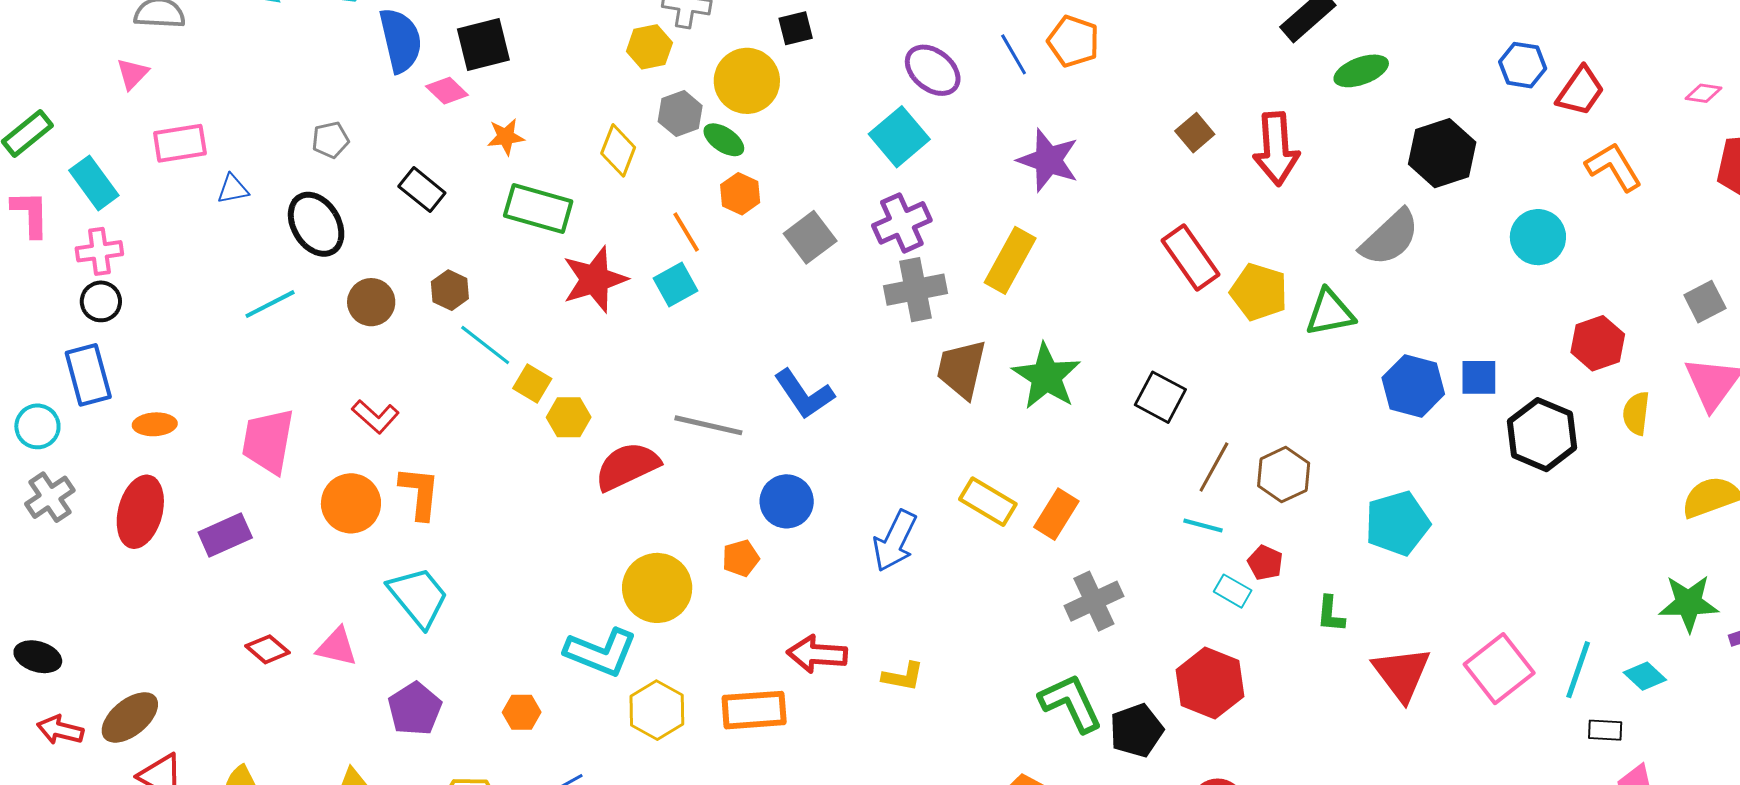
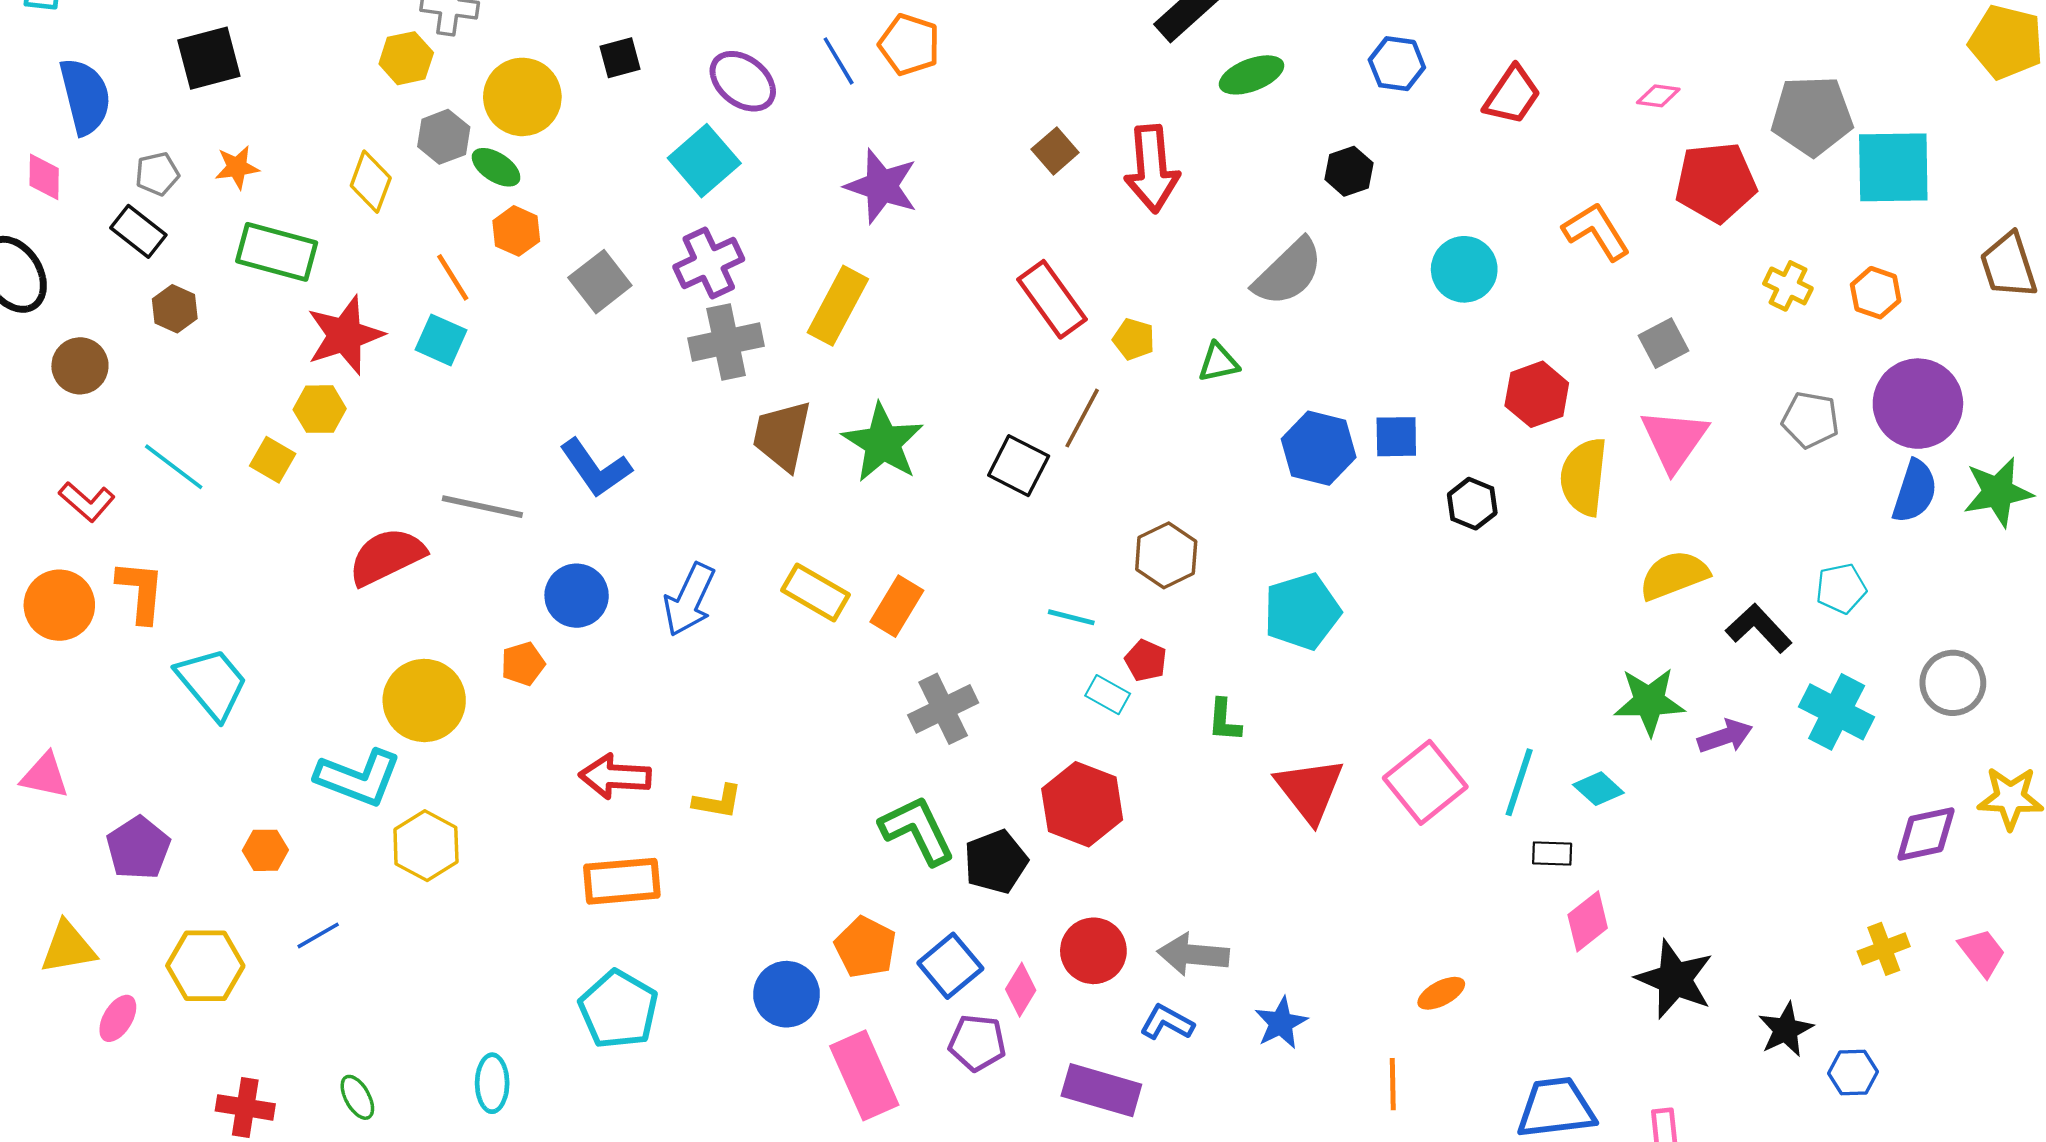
black square: (796, 28) -> (620, 58), moved
blue semicircle: (400, 40) -> (85, 96), moved
blue hexagon: (1523, 65) -> (1397, 64), moved
pink diamond: (447, 91) -> (44, 177), moved, turned 48
gray pentagon: (330, 140) -> (157, 174), moved
black hexagon: (1442, 153) -> (1349, 171), size x0.6
orange L-shape: (1614, 167) -> (1596, 231), moved
cyan square: (675, 285) -> (441, 340), turned -36
brown hexagon: (450, 290) -> (175, 309), moved
yellow pentagon: (1259, 292) -> (1134, 339), size x0.6
green triangle: (1330, 313) -> (1218, 362), size x0.7
cyan line: (485, 345) -> (174, 467), moved
yellow semicircle: (1636, 413) -> (1584, 477), size x1.5
yellow hexagon: (569, 417) -> (320, 409), moved
black hexagon: (1542, 435) -> (1472, 504), size x0.6
brown line: (1214, 467) -> (1082, 418), moved
blue arrow: (895, 541) -> (689, 600), moved
cyan trapezoid: (418, 597) -> (212, 683), moved
orange rectangle: (754, 710) -> (622, 881), moved

